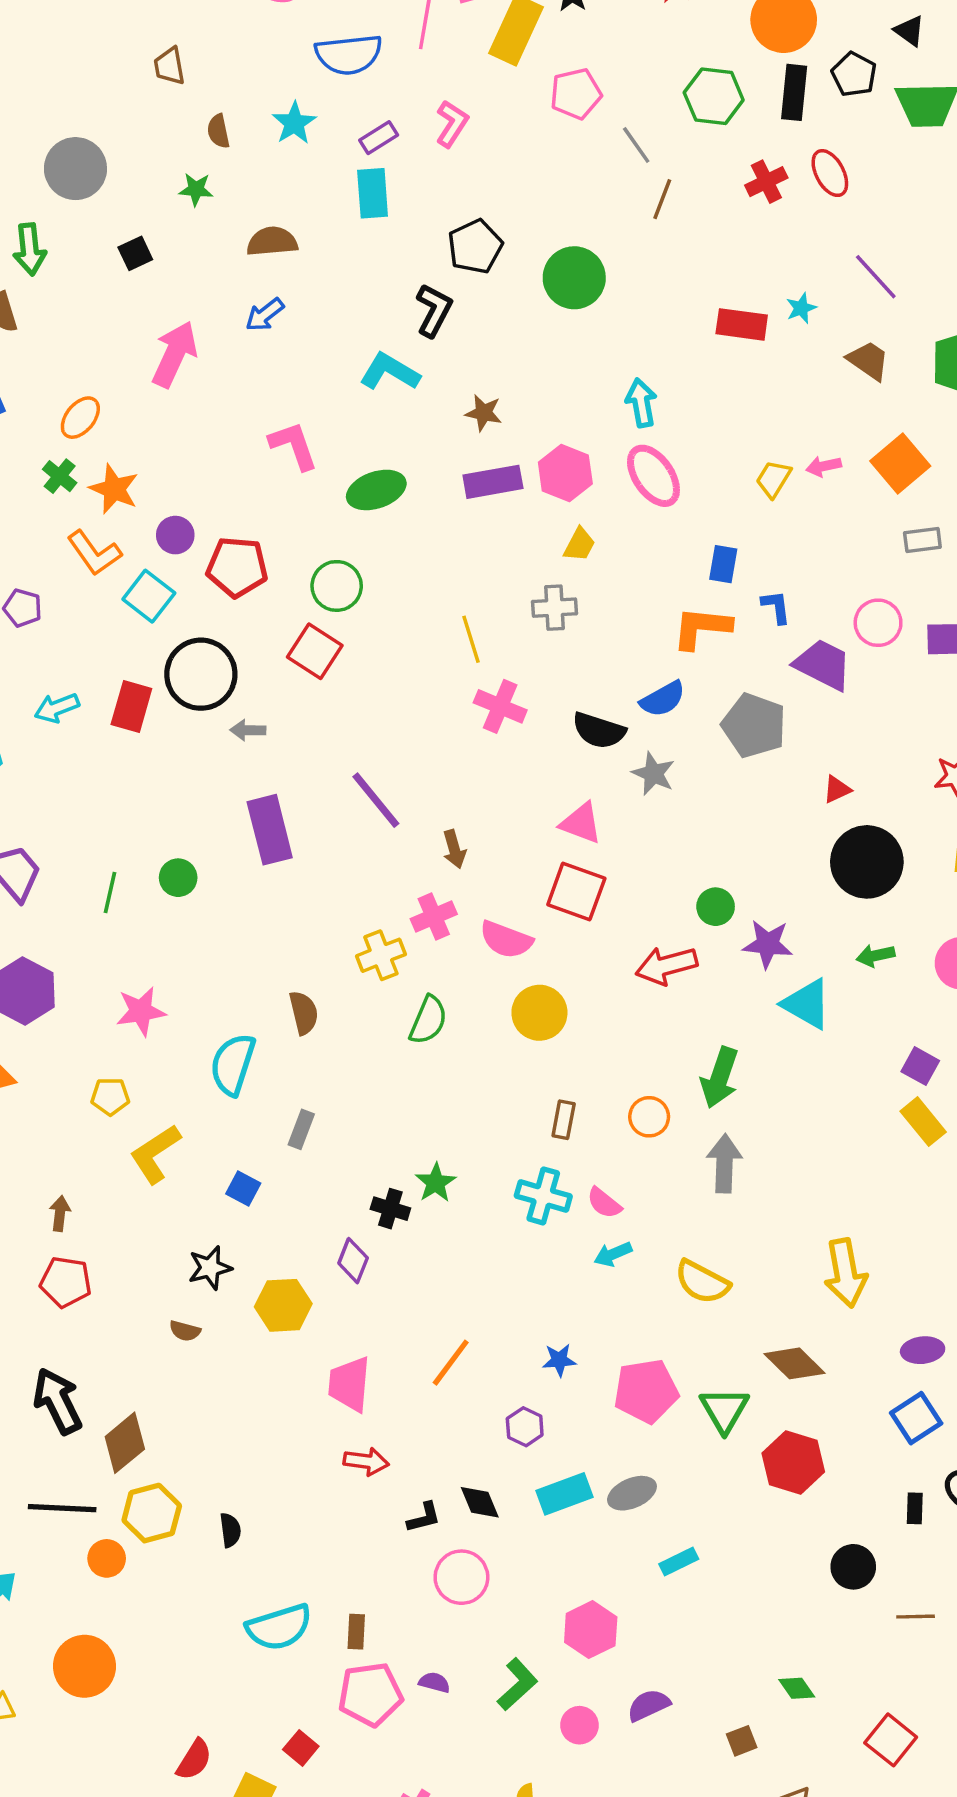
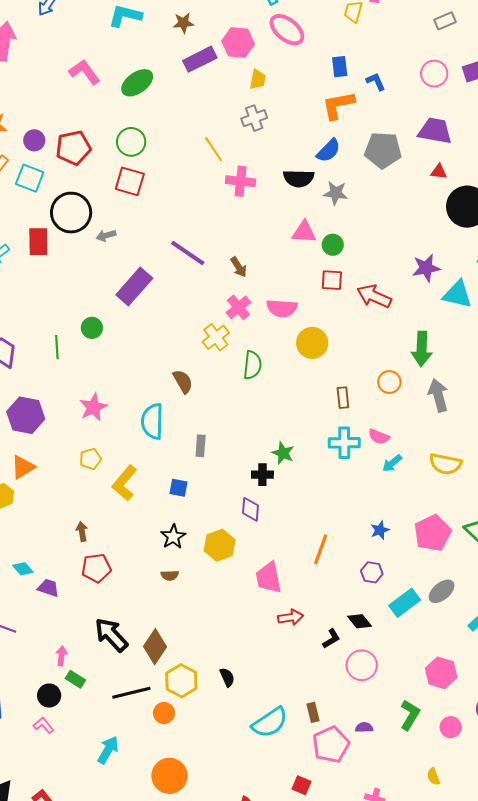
purple trapezoid: (823, 665) -> (435, 131), moved
red triangle: (837, 789) -> (439, 172), turned 48
purple rectangle: (270, 830) -> (134, 287), turned 72
red square: (576, 891) -> (332, 280), moved, size x0.7
green circle: (716, 907) -> (333, 245), moved
red arrow: (666, 966) -> (374, 296), turned 56

